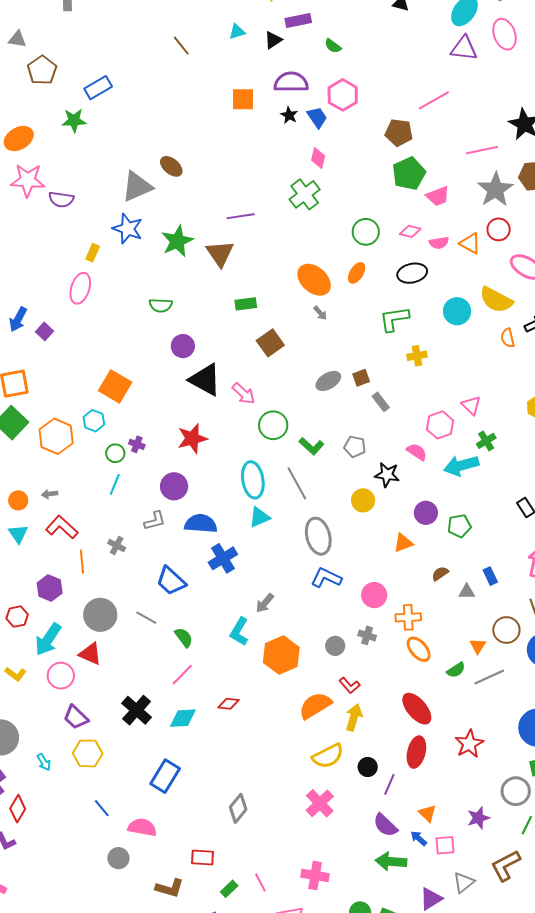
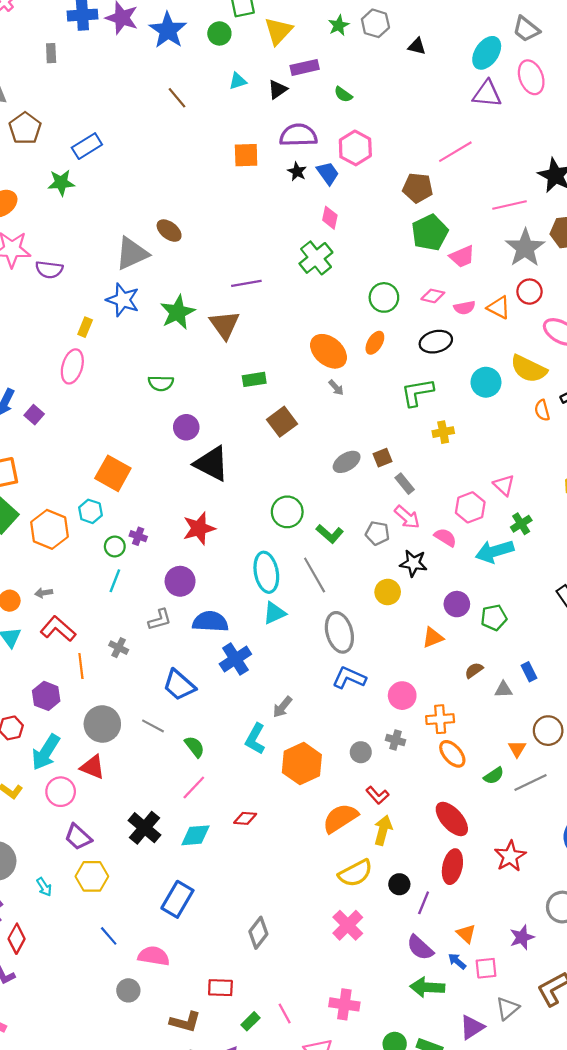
pink arrow: (244, 394) -> (407, 517), moved

